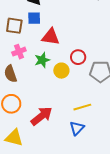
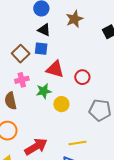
brown square: (14, 26) -> (21, 54), turned 30
red circle: (78, 57) -> (82, 77), moved

